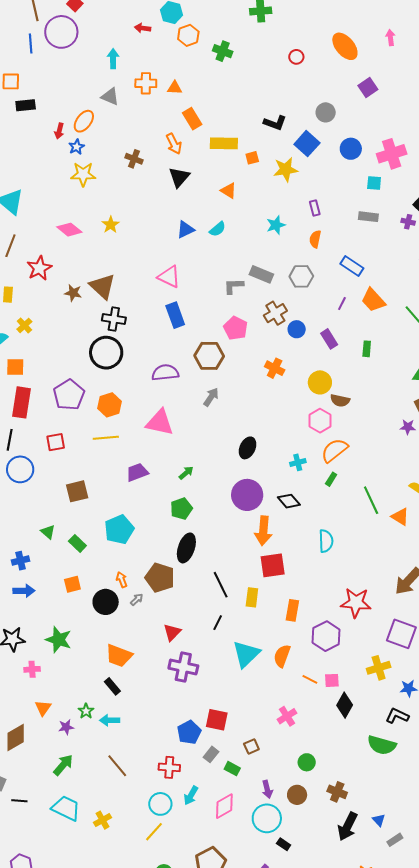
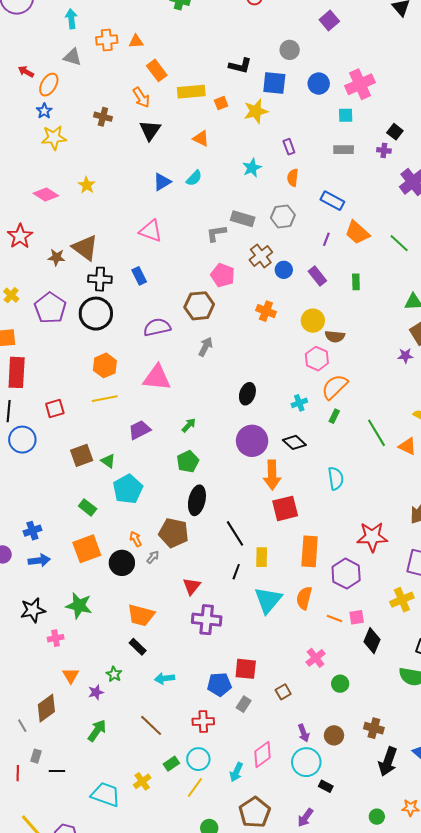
red arrow: (59, 131) -> (26, 72), moved, turned 112
blue square: (307, 144) -> (274, 83), turned -30
blue rectangle: (175, 315) -> (139, 276), moved, size x0.7
purple pentagon: (69, 395) -> (50, 308), moved
green triangle: (48, 532) -> (108, 461), moved
orange square: (72, 584) -> (87, 549), size x1.6
yellow rectangle: (252, 597) -> (262, 557), moved
orange rectangle: (292, 610) -> (310, 551), size x1.4
cyan arrow: (110, 720) -> (165, 678), moved
blue pentagon: (189, 732) -> (219, 684), turned 30
green circle: (307, 762) -> (340, 684), moved
green rectangle: (232, 769) -> (171, 764), moved, turned -56
cyan arrow: (191, 795) -> (236, 772), moved
cyan trapezoid: (66, 808) -> (106, 794), moved

